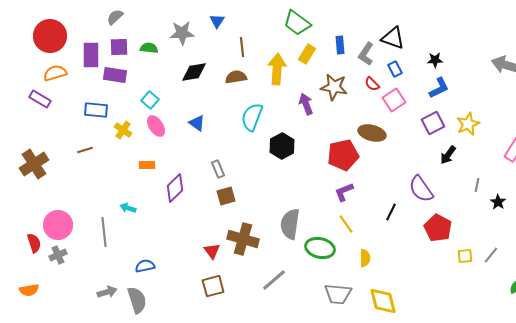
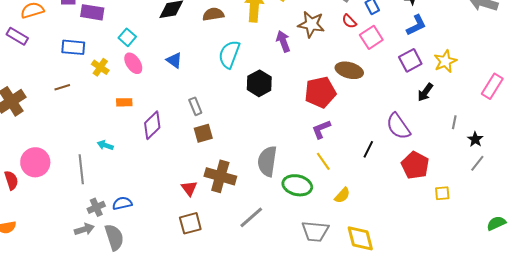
gray cross: (58, 255) -> (96, 207), moved
gray line: (491, 255) -> (477, 163), moved
yellow semicircle: (365, 258) -> (342, 195), turned 42

